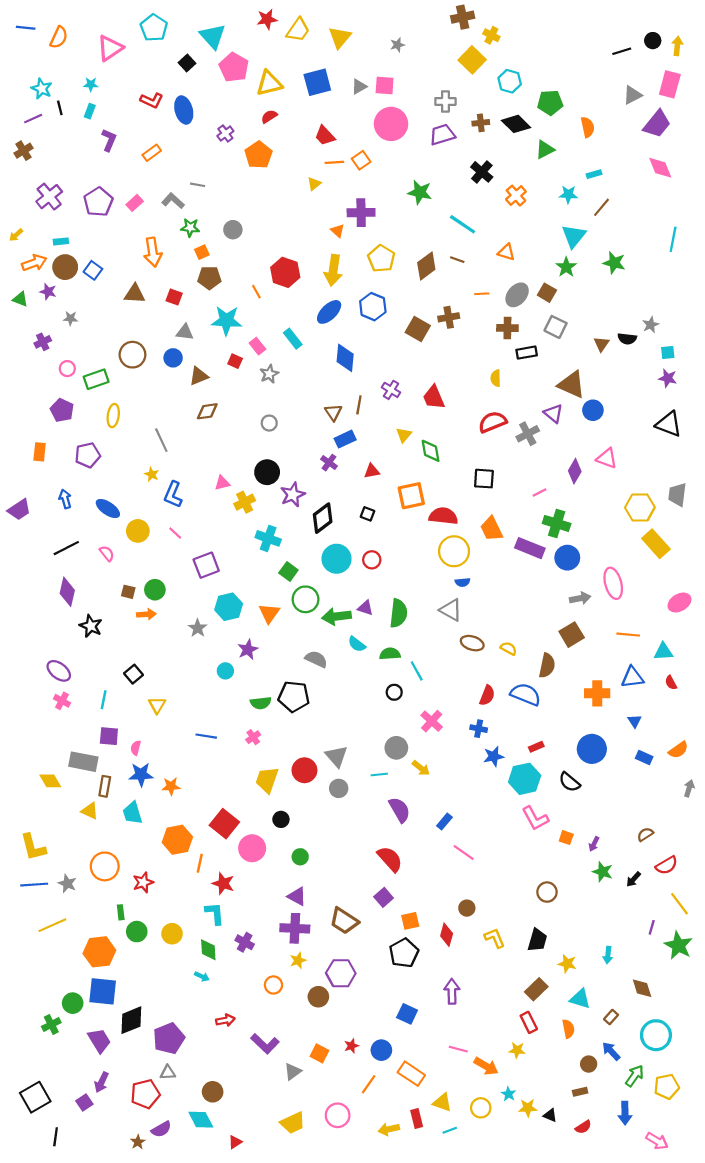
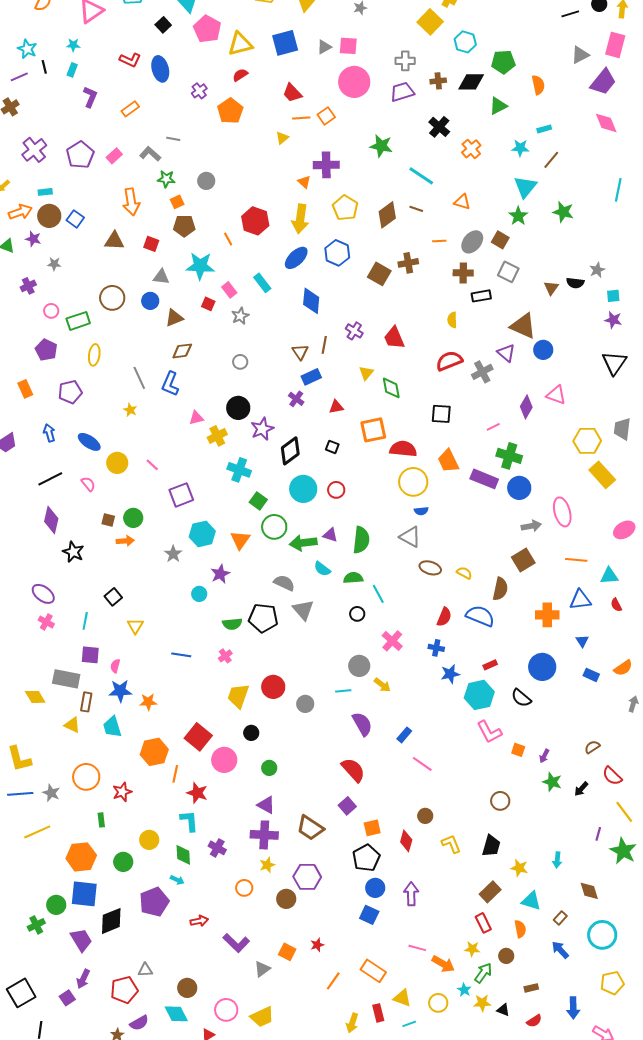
black diamond: (516, 124) -> (471, 82), turned -44
black triangle: (669, 424) -> (614, 363), turned 44
orange rectangle: (40, 452) -> (25, 389), turned -30
blue L-shape: (173, 495) -> (170, 384), moved
gray triangle: (337, 756) -> (303, 610), moved
red semicircle: (667, 865) -> (612, 776), turned 75
green circle: (137, 932) -> (123, 862), moved
purple pentagon: (169, 1038) -> (154, 902), moved
blue circle: (381, 1050) -> (375, 888), moved
brown circle: (589, 1064) -> (506, 956), moved
green arrow: (635, 1076) -> (483, 973), moved
pink circle: (338, 1115) -> (226, 1010), moved
yellow arrow: (389, 1129) -> (352, 1023), turned -60

